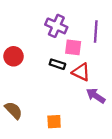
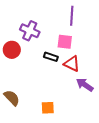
purple cross: (56, 26) -> (30, 31), moved
purple line: (96, 32) -> (72, 16), moved

